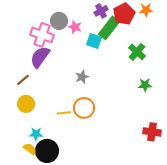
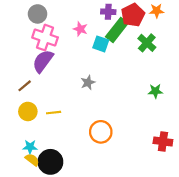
purple cross: (101, 11) -> (108, 12), turned 32
gray circle: (59, 21) -> (38, 14), moved
green cross: (137, 52) -> (147, 43), moved
orange circle: (84, 108) -> (101, 132), moved
yellow line: (64, 113) -> (54, 113), moved
cyan star: (36, 134) -> (30, 147), moved

